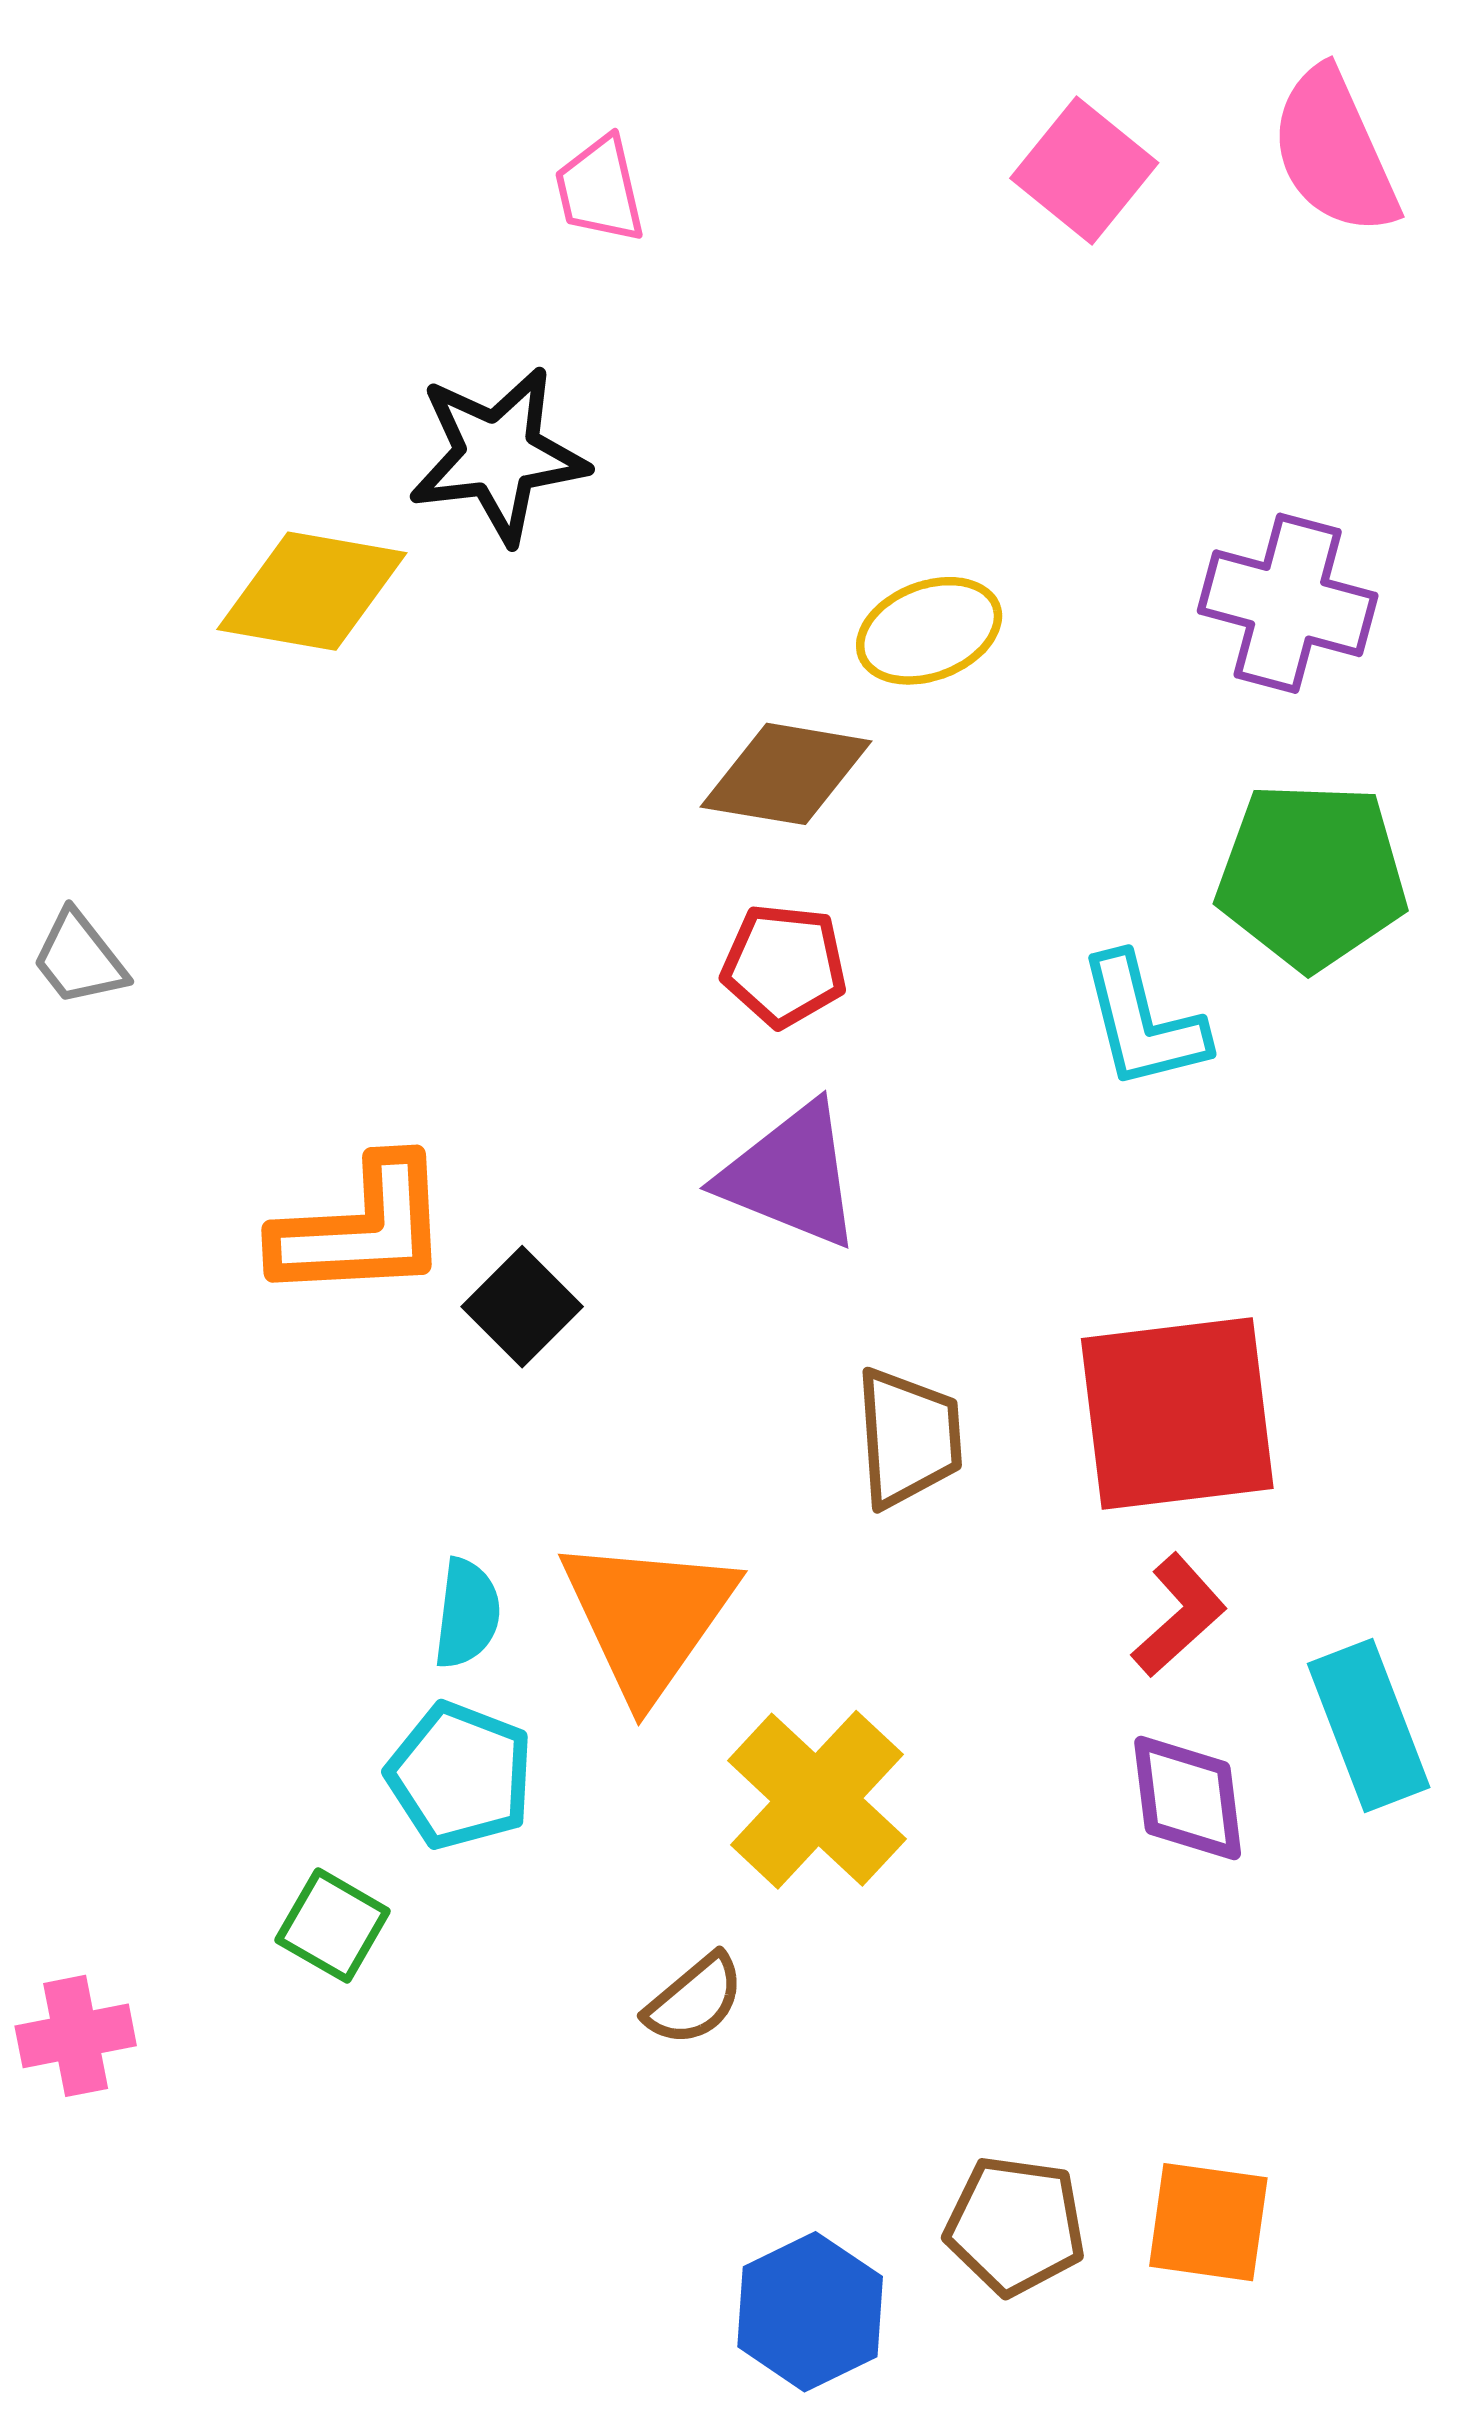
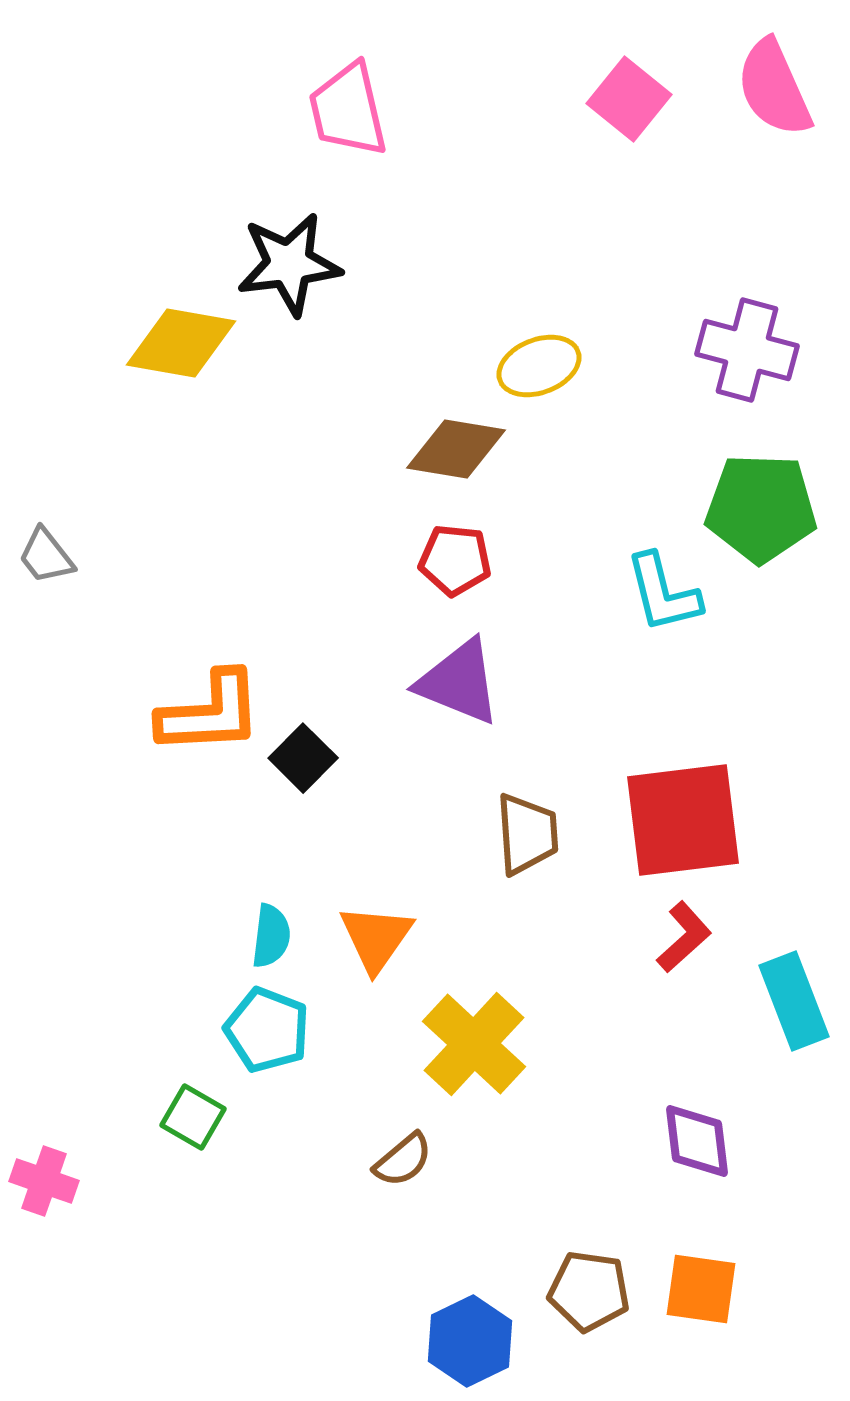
pink trapezoid: (600, 189) -> (348, 110), size x1.5
orange triangle: (648, 1617) -> (376, 938), size x0.7
purple diamond: (1188, 1798) -> (697, 1141), moved
pink cross: (76, 2036) -> (44, 1181), turned 30

